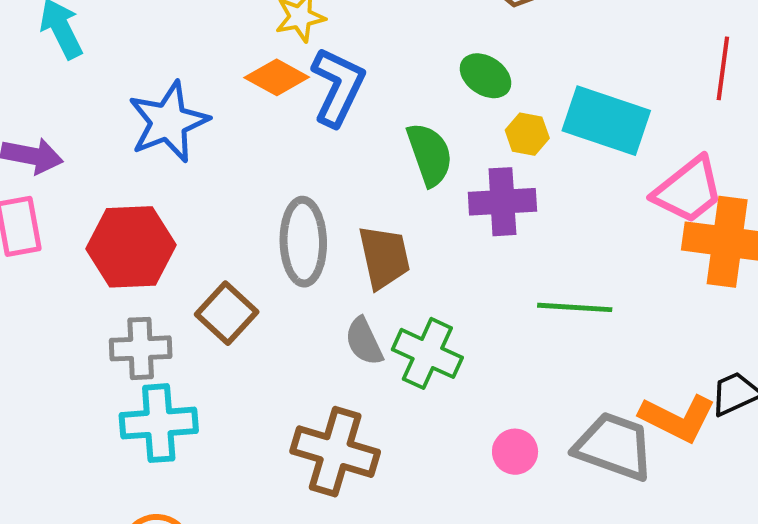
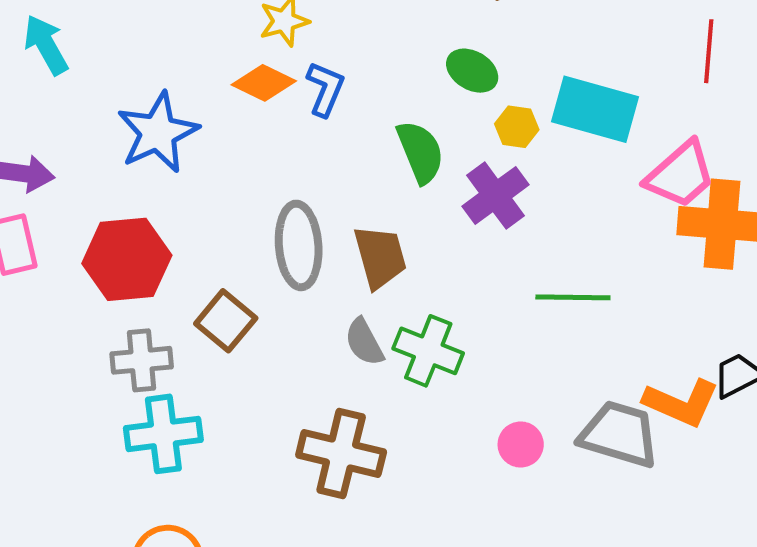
blue L-shape: (338, 87) -> (325, 89), size x0.7
purple cross: (502, 202) -> (495, 196), turned -30

